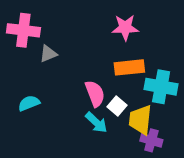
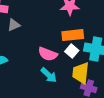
pink semicircle: (95, 94) -> (48, 54), turned 132
white square: (117, 106) -> (72, 51), moved

